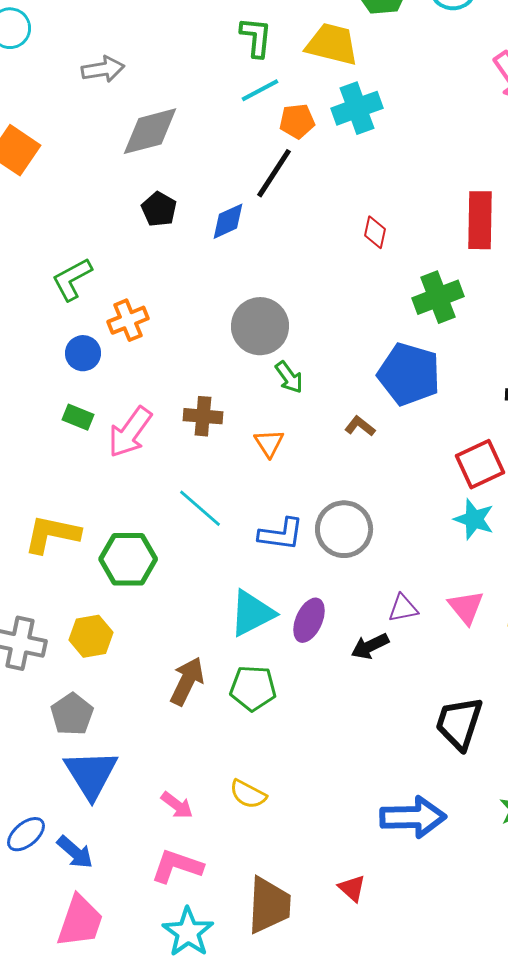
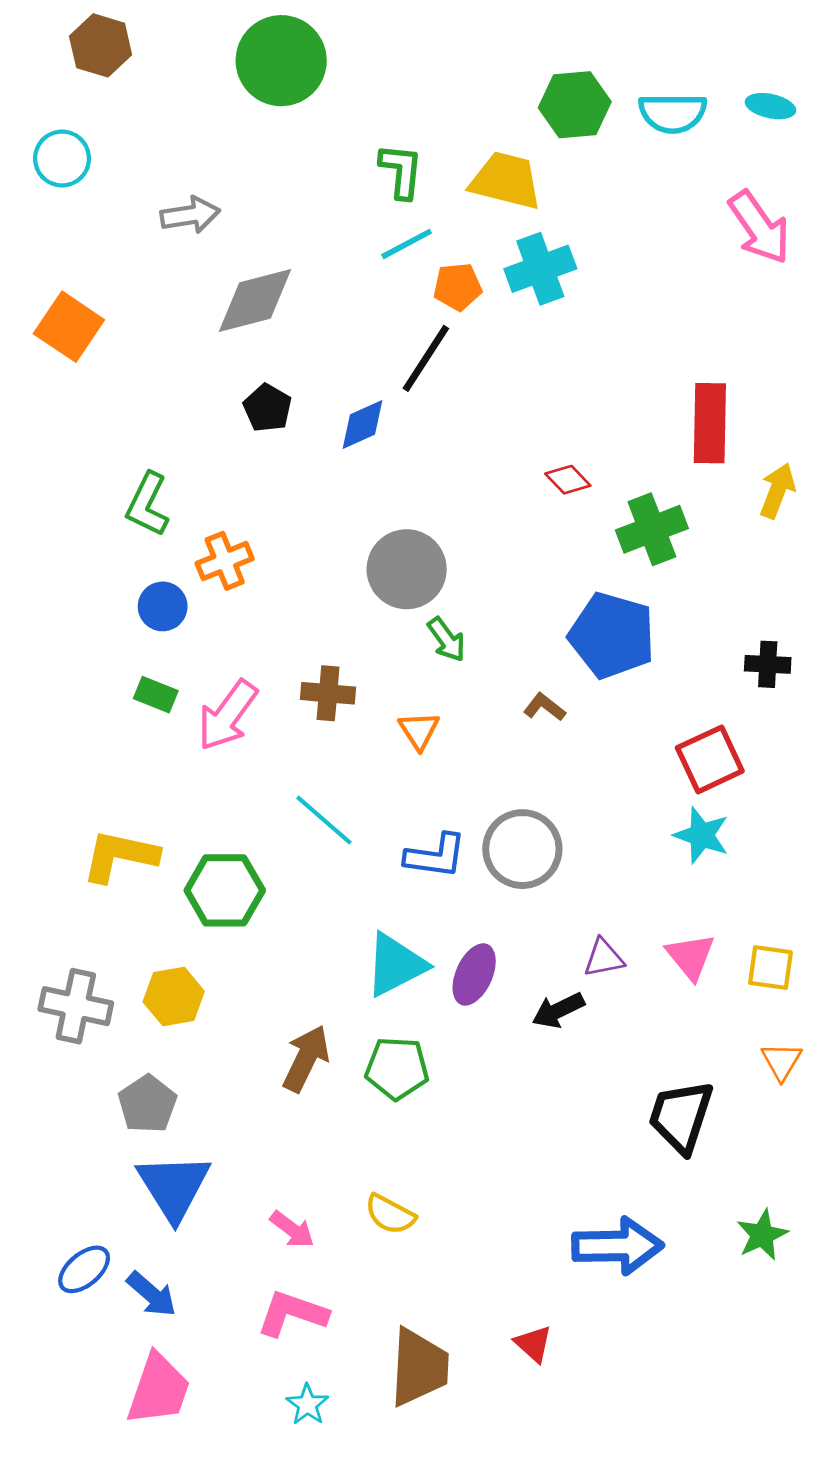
red diamond: (375, 232) -> (568, 480), moved, turned -56
green L-shape: (72, 279) -> (147, 504), turned -36
cyan star: (188, 932) -> (307, 1404), size x0.6

